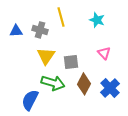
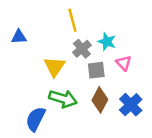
cyan star: (97, 20) -> (107, 42), moved
gray cross: (40, 30) -> (82, 49), moved, turned 35
gray square: (71, 62) -> (96, 70), moved

